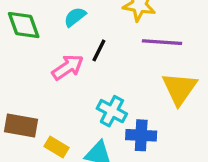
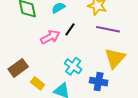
brown rectangle: (21, 126) -> (18, 68), turned -54
blue cross: (141, 135) -> (99, 82), moved

